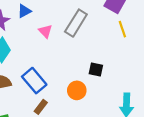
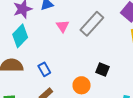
blue rectangle: (34, 81) -> (44, 69), size x0.6

